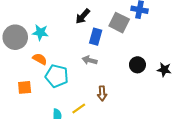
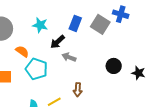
black arrow: (83, 16) -> (58, 42), moved
cyan star: (40, 33) -> (40, 25), moved
blue rectangle: (96, 37) -> (75, 23), moved

